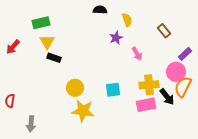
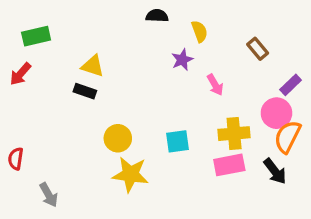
green rectangle: (41, 23) -> (36, 36), moved
yellow triangle: (47, 42) -> (93, 66), moved, turned -42
black arrow: (167, 97) -> (275, 171), moved
gray arrow: (31, 124) -> (49, 195), turned -35

